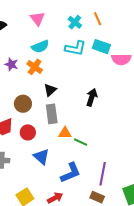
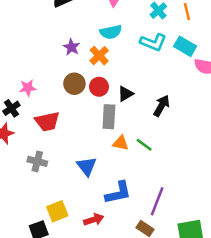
black triangle: (50, 90) -> (126, 94), moved
brown circle: (23, 104) -> (74, 84), moved
red circle: (28, 132) -> (99, 87), moved
green line: (81, 142) -> (144, 145), moved

